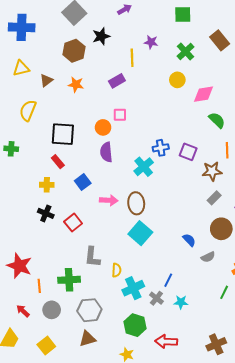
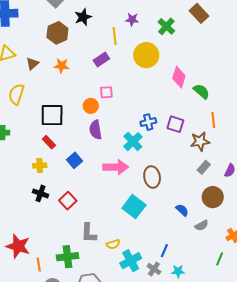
yellow circle: (177, 80) -> (146, 55), moved, size x1.6
pink diamond: (203, 94) -> (179, 77), moved, turned -60
pink arrow: (109, 200) -> (116, 167), moved, size x1.4
brown ellipse: (136, 203) -> (152, 177), moved
yellow semicircle: (116, 270) -> (113, 244), turned 72

